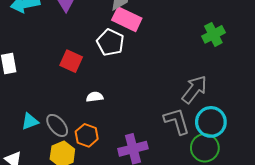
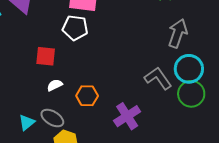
gray arrow: (194, 89) -> (178, 33), moved
white semicircle: (95, 97) -> (55, 85), moved
orange hexagon: (87, 135) -> (87, 96), moved

